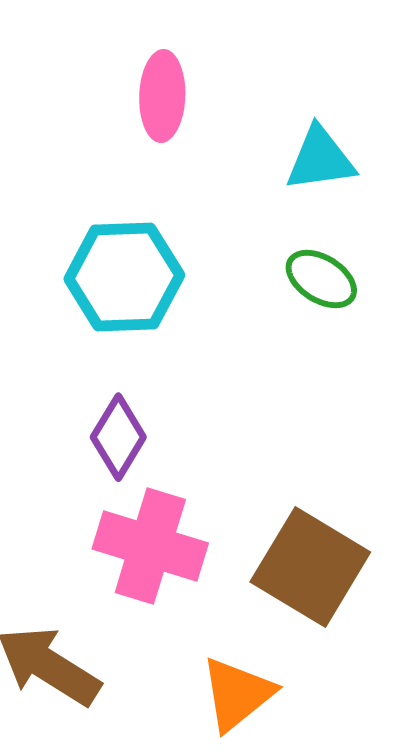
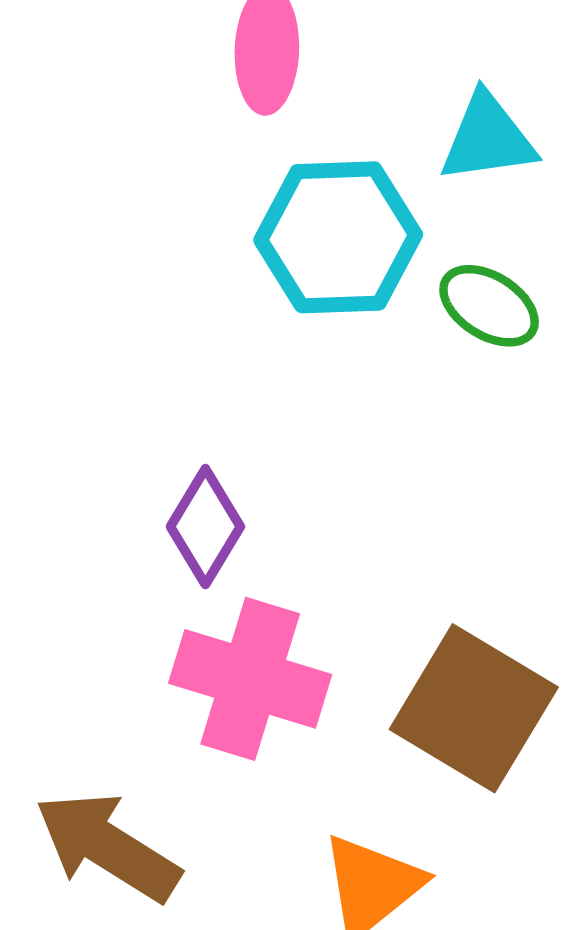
cyan hexagon: (124, 277) -> (338, 237), moved

